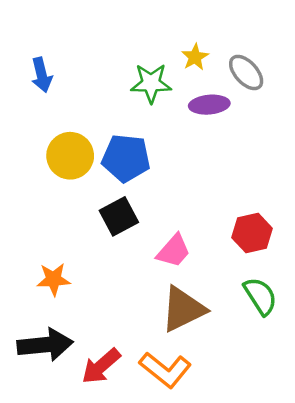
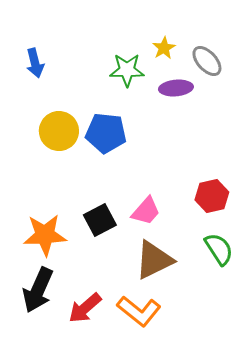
black square: (119, 216) -> (100, 220), moved
orange star: (54, 279) -> (45, 235), size x1.5
black arrow: (45, 345) -> (38, 290), turned 120

